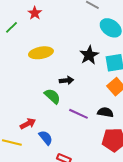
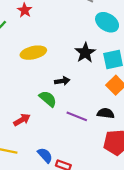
red arrow: (28, 124) -> (22, 120), moved
blue semicircle: (46, 138) -> (45, 155), moved

